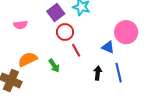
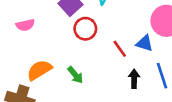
red line: (76, 50) -> (120, 49), moved

